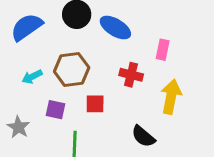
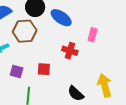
brown hexagon: (72, 70) -> (25, 31), moved
yellow arrow: (171, 97) -> (105, 85), moved, turned -30

